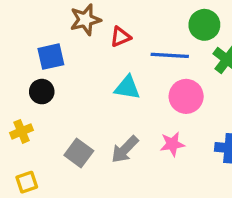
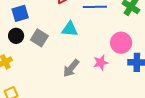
pink circle: (186, 96) -> (121, 43), moved
gray square: (79, 153) -> (39, 38), moved

